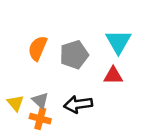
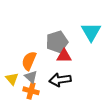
orange semicircle: (38, 48) -> (29, 61), moved
red triangle: (113, 76) -> (64, 56), moved

